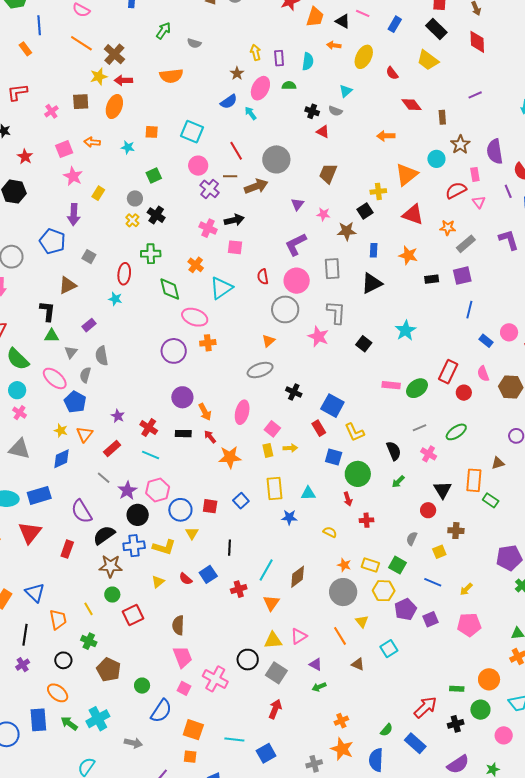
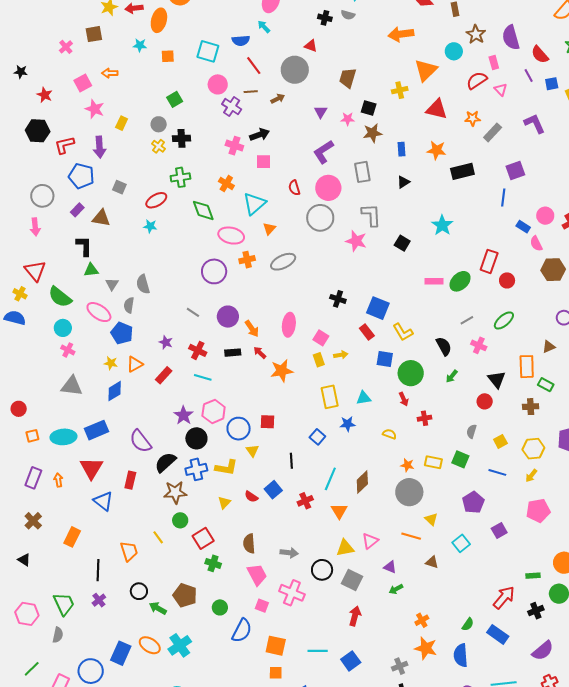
red L-shape: (17, 92) -> (64, 145), moved
blue semicircle: (229, 102) -> (241, 41), moved, turned 36
orange ellipse: (114, 107) -> (159, 20), moved
red triangle: (323, 132) -> (311, 46), moved
orange arrow: (386, 136) -> (401, 34), size x1.4
cyan star: (128, 147) -> (140, 45), moved
brown arrow: (256, 186) -> (278, 99), size x0.6
black square: (365, 211) -> (369, 108), moved, turned -35
black cross: (156, 215) -> (182, 138), turned -30
red ellipse: (124, 274) -> (156, 200), turned 60
purple square: (462, 276) -> (515, 171), moved
black rectangle: (432, 279) -> (462, 171), size x1.6
black triangle: (372, 283) -> (403, 182), size x0.6
brown triangle: (68, 285) -> (101, 218), turned 42
purple rectangle: (89, 325) -> (77, 210), moved
orange triangle: (268, 341) -> (269, 229), moved
gray ellipse: (260, 370) -> (283, 262), moved
pink semicircle: (483, 374) -> (536, 244), moved
orange triangle: (85, 434) -> (135, 364), turned 30
gray line: (104, 478) -> (193, 312), moved
blue square: (241, 501) -> (317, 437), moved
brown cross: (456, 531) -> (531, 407), moved
yellow hexagon: (384, 591) -> (533, 449), moved
blue triangle: (35, 593) -> (103, 501), moved
purple square: (431, 619) -> (499, 530), moved
orange line: (340, 636) -> (411, 536), turned -36
green cross: (89, 641) -> (213, 563), moved
orange ellipse: (58, 693) -> (150, 645), moved
blue rectangle: (38, 720) -> (121, 653), turned 35
green arrow: (69, 723) -> (158, 608), moved
gray arrow: (133, 743) -> (289, 553), moved

